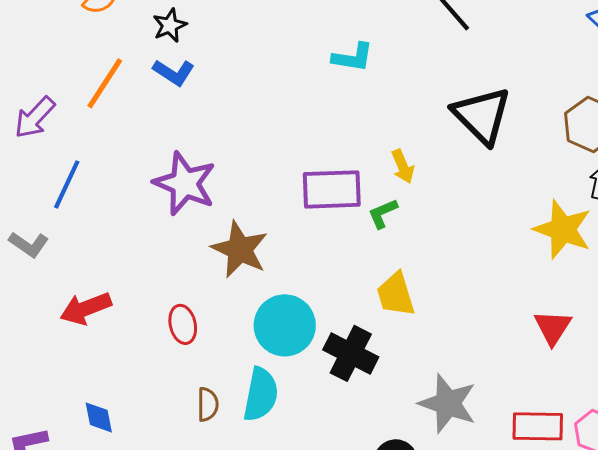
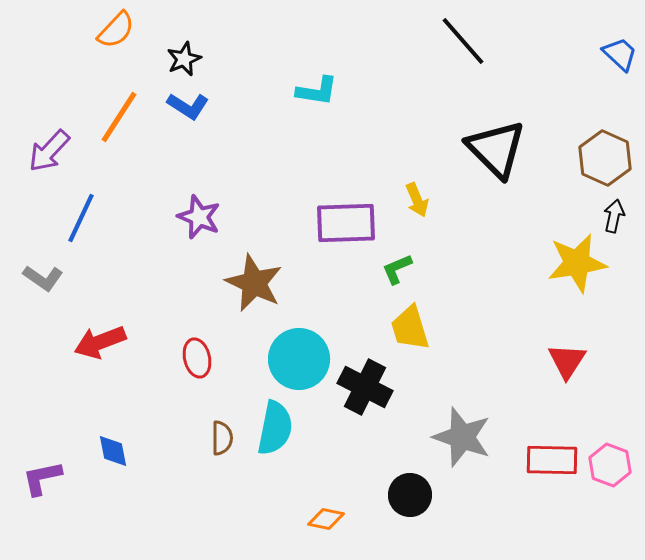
cyan L-shape: (353, 57) -> (317, 91), moved
purple star: (185, 183) -> (199, 217), size x0.7
green L-shape: (383, 213) -> (397, 269), moved
yellow star: (563, 229) -> (577, 263), turned -30

